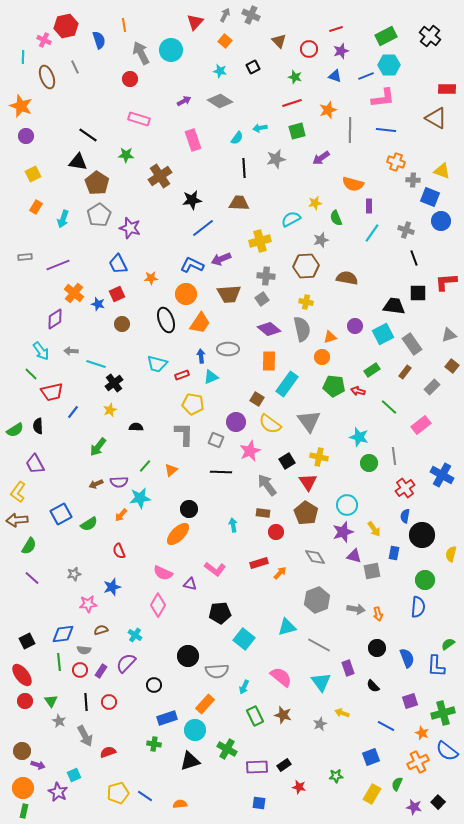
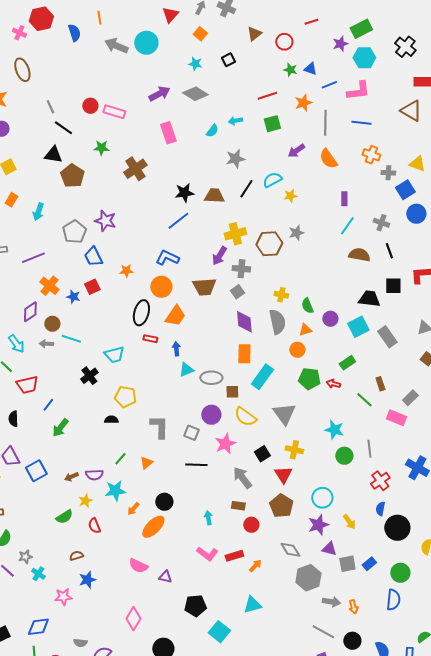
black cross: (430, 36) -> (405, 47), moved
brown triangle: (279, 41) -> (254, 34), turned 35
purple star: (341, 51) -> (340, 44), moved
gray arrow: (141, 53) -> (116, 46), turned -40
gray line: (75, 67) -> (50, 107), moved
blue line: (366, 76) -> (329, 85), moved
green star: (295, 77) -> (290, 70), moved
red circle: (130, 79) -> (90, 106), moved
purple arrow: (184, 101) -> (159, 94), size x1.5
gray star: (276, 159) -> (235, 159), moved
black line: (244, 168) -> (246, 189), moved, turned 36
orange semicircle: (353, 184) -> (328, 159), moved, turned 40
blue square: (430, 197) -> (405, 190), turned 36
black star: (192, 200) -> (184, 193), moved
gray pentagon: (99, 215) -> (74, 232), moved
green semicircle: (336, 218) -> (307, 306), moved
cyan semicircle: (291, 219) -> (272, 180), moved
purple arrow: (221, 259) -> (219, 256), moved, turned -36
brown hexagon: (306, 266) -> (269, 244), moved
brown semicircle: (347, 278) -> (359, 255), moved
black ellipse: (166, 320) -> (141, 313), turned 35
brown circle: (122, 324) -> (52, 324), moved
purple diamond: (269, 329) -> (244, 322), turned 45
gray ellipse: (228, 349) -> (211, 378), moved
cyan line: (96, 364) -> (71, 339), moved
cyan trapezoid: (157, 364) -> (114, 355), moved, turned -30
brown rectangle: (405, 372) -> (380, 384), moved, turned -56
red rectangle: (182, 375) -> (150, 339), moved, turned 32
gray rectangle: (432, 387) -> (410, 398), moved
brown square: (257, 399) -> (232, 392), turned -32
yellow pentagon: (193, 404) -> (125, 397), moved
yellow star: (110, 410) -> (85, 501), moved
pink rectangle: (421, 425) -> (396, 418), turned 60
green arrow: (98, 447) -> (60, 428), moved
blue square: (61, 514) -> (36, 471), moved
orange arrow: (121, 515) -> (133, 509), moved
red semicircle: (119, 551) -> (94, 526), moved
blue rectangle: (394, 553) -> (369, 564), moved, turned 40
pink L-shape: (215, 569) -> (207, 554), moved
gray star: (74, 574) -> (25, 557), moved
gray hexagon: (317, 600) -> (308, 578), moved
pink diamond: (158, 605) -> (133, 619), moved
cyan triangle: (287, 627) -> (252, 605), moved
brown semicircle: (101, 630) -> (76, 556), moved
cyan cross: (135, 635) -> (38, 574), moved
gray line: (319, 645) -> (323, 632), moved
gray semicircle: (84, 650) -> (80, 643), moved

